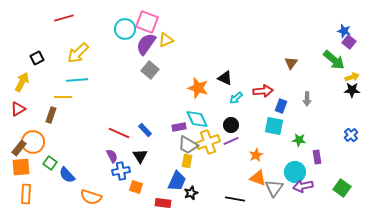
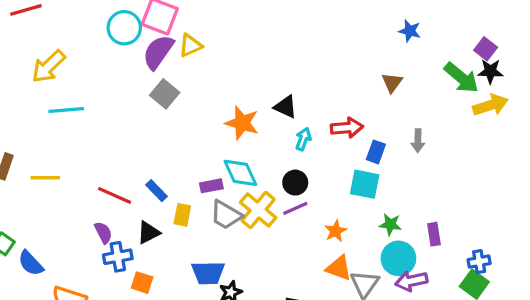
blue star: (344, 31) -> (410, 31), moved
yellow arrow: (352, 77) -> (490, 105), size x1.5
cyan line: (77, 80) -> (66, 110), moved
black star: (352, 90) -> (490, 71), moved
yellow line: (63, 97) -> (45, 178), moved
cyan arrow: (236, 98) -> (303, 139), turned 152
blue cross: (351, 135) -> (479, 262), moved, turned 32
green star: (299, 140) -> (390, 224), moved
yellow cross: (208, 142) -> (258, 210), turned -30
black triangle: (140, 156) -> (148, 233), turned 35
yellow rectangle: (187, 161) -> (182, 215), moved
blue trapezoid: (177, 181) -> (208, 273), turned 65

